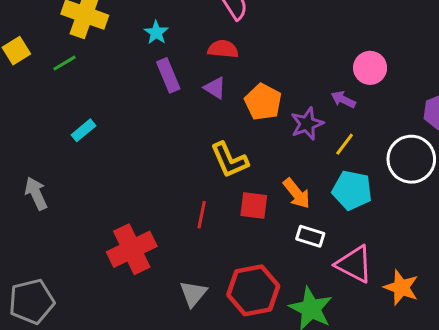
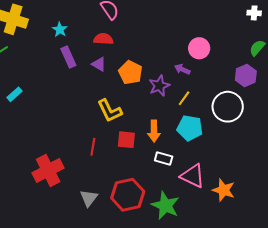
orange arrow: (297, 193) -> (154, 131), turned 40

